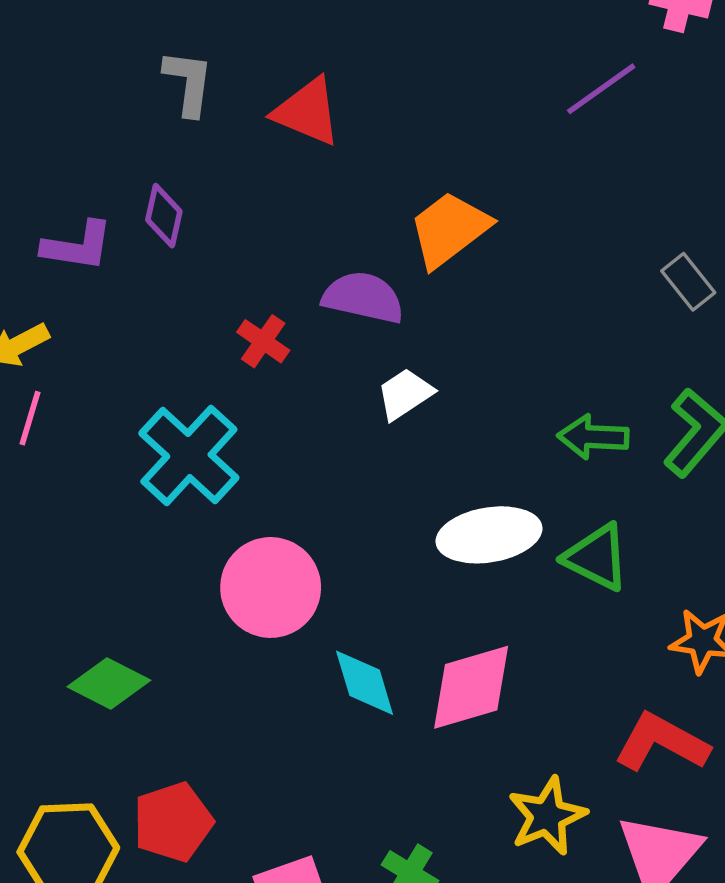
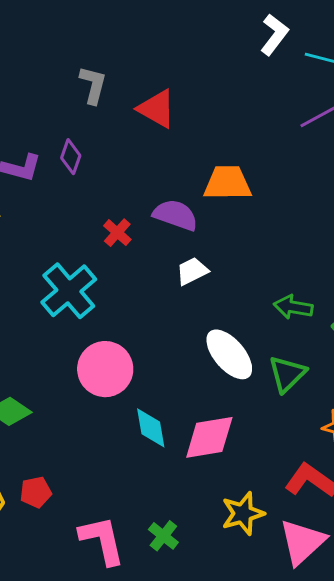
orange trapezoid: (449, 229) -> (227, 183), turned 30
white ellipse: (489, 535) -> (229, 354), turned 52
green triangle: (597, 557) -> (287, 374), turned 42
red pentagon: (173, 822) -> (36, 492), size x0.7

